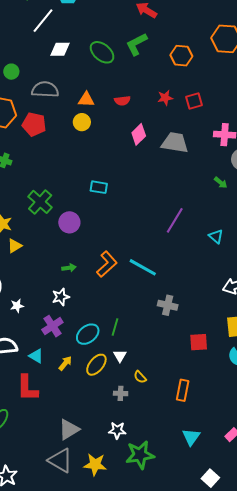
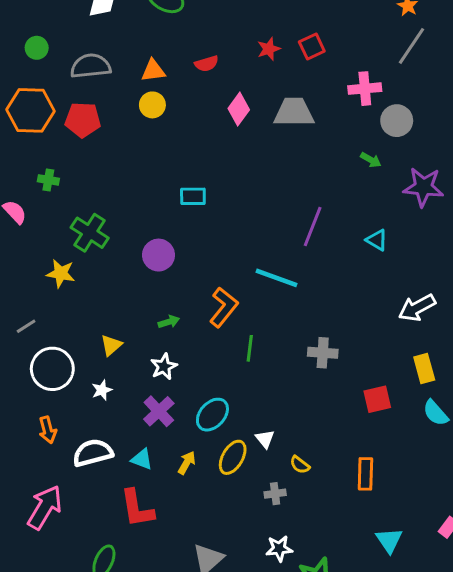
green cross: (40, 202) -> (90, 233), moved
yellow triangle: (15, 246) -> (111, 345), moved
cyan line: (143, 267) -> (277, 278), moved
green line: (115, 327) -> (250, 348), moved

